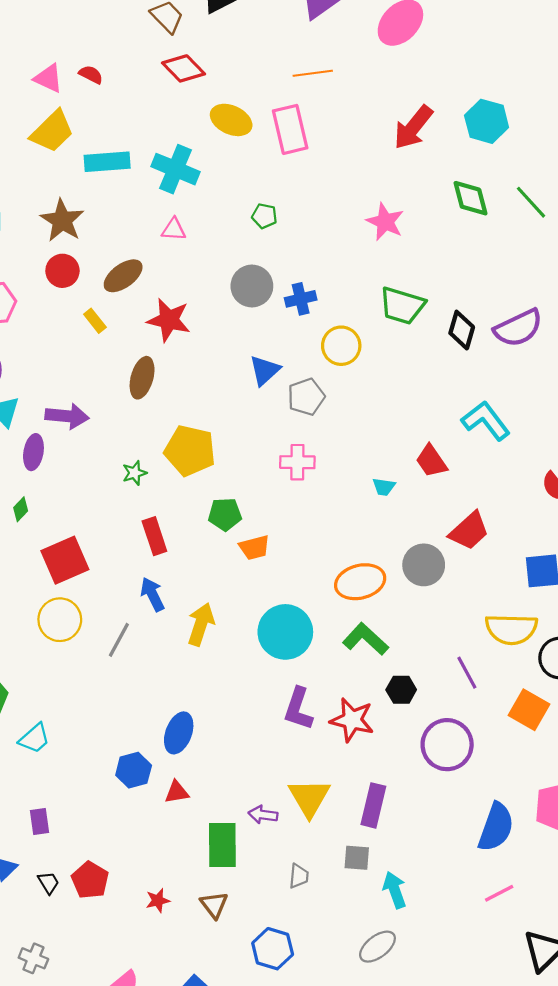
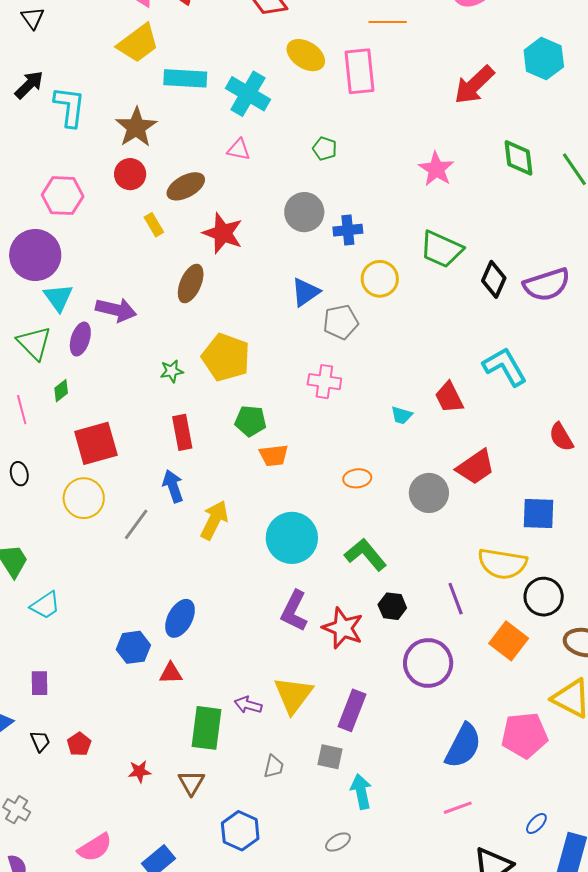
cyan hexagon: (487, 121) -> (544, 58), moved
orange ellipse: (360, 582) -> (357, 478), moved, size x0.6
red pentagon: (90, 880) -> (79, 744), size x0.7
gray ellipse: (377, 947) -> (338, 842), size x0.7

